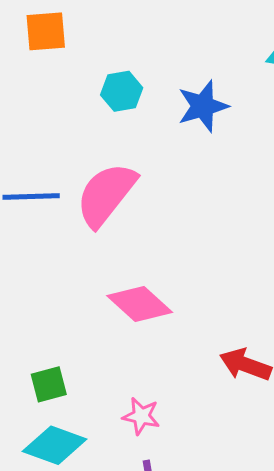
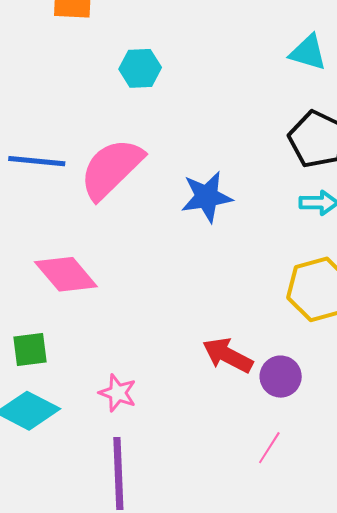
blue star: (203, 106) -> (207, 197), moved
pink diamond: (140, 304) -> (66, 274), moved

